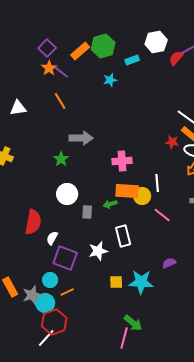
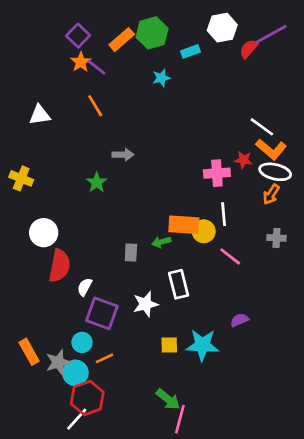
gray arrow: (81, 138) -> (123, 155), size x0.7
pink cross: (122, 161) -> (217, 173), moved
white circle: (67, 194) -> (44, 233), moved
green arrow: (133, 323) -> (168, 399), moved

